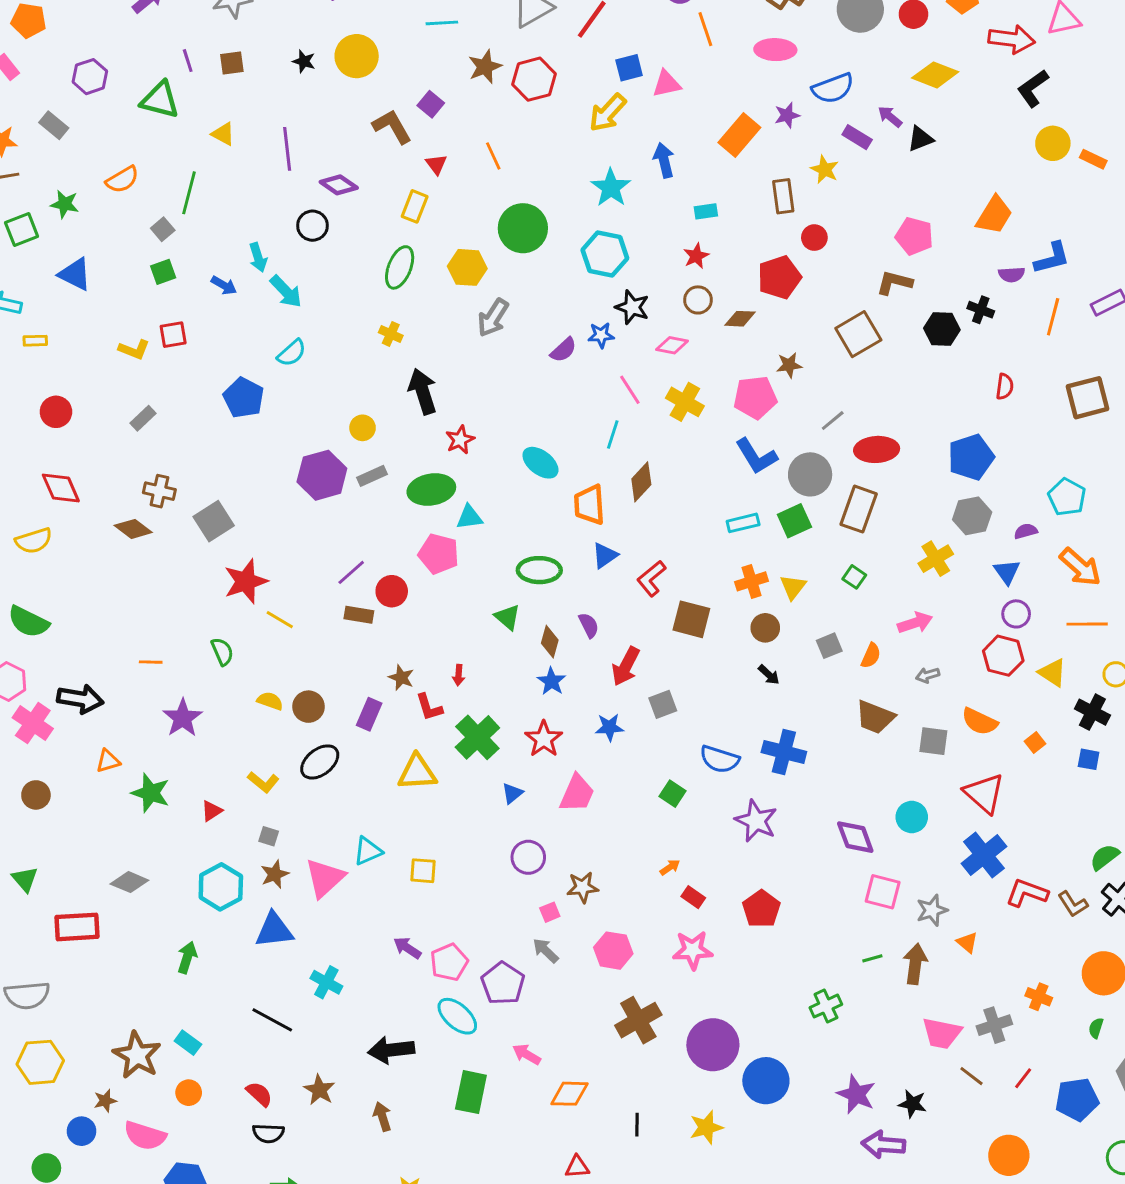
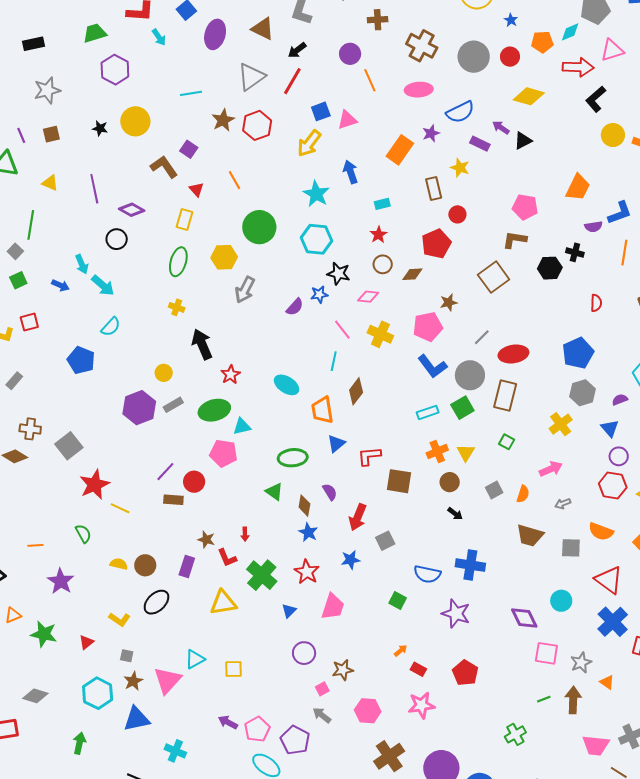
red L-shape: (651, 578) -> (369, 456), turned 40

